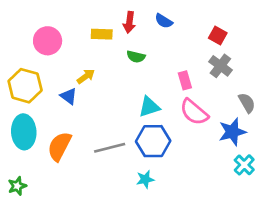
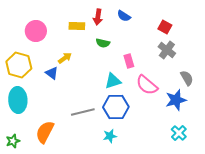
pink rectangle: (185, 80) -> (129, 61), moved
orange semicircle: (59, 146) -> (45, 132), moved
cyan cross: (244, 165) -> (179, 133), moved

